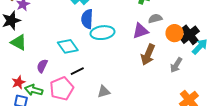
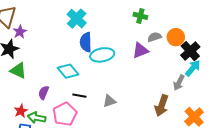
orange circle: (174, 33) -> (176, 37), moved
cyan arrow: (200, 47) -> (193, 68), moved
brown arrow: (148, 55) -> (162, 105), moved
black line: (77, 71) -> (79, 96), turned 40
gray triangle: (104, 92) -> (109, 101), moved

